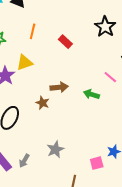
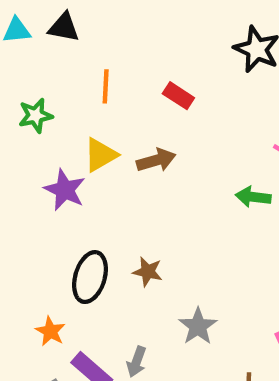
brown arrow: (59, 87) -> (156, 160), moved
brown star: (42, 103) -> (148, 272), moved

